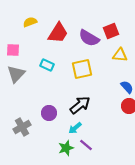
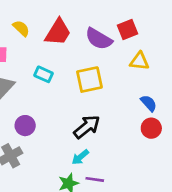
yellow semicircle: (30, 22) -> (21, 28), moved, turned 64
purple circle: (49, 113) -> (25, 126), moved
purple line: (86, 145) -> (95, 179), turned -32

